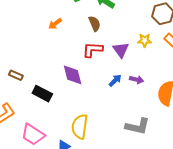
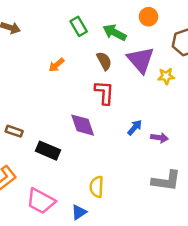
red L-shape: (93, 50) -> (104, 93), turned 95
purple triangle: (121, 50) -> (141, 60), moved, size x1.4
purple arrow: (137, 80) -> (159, 138), moved
yellow semicircle: (80, 127) -> (97, 187), size x0.7

